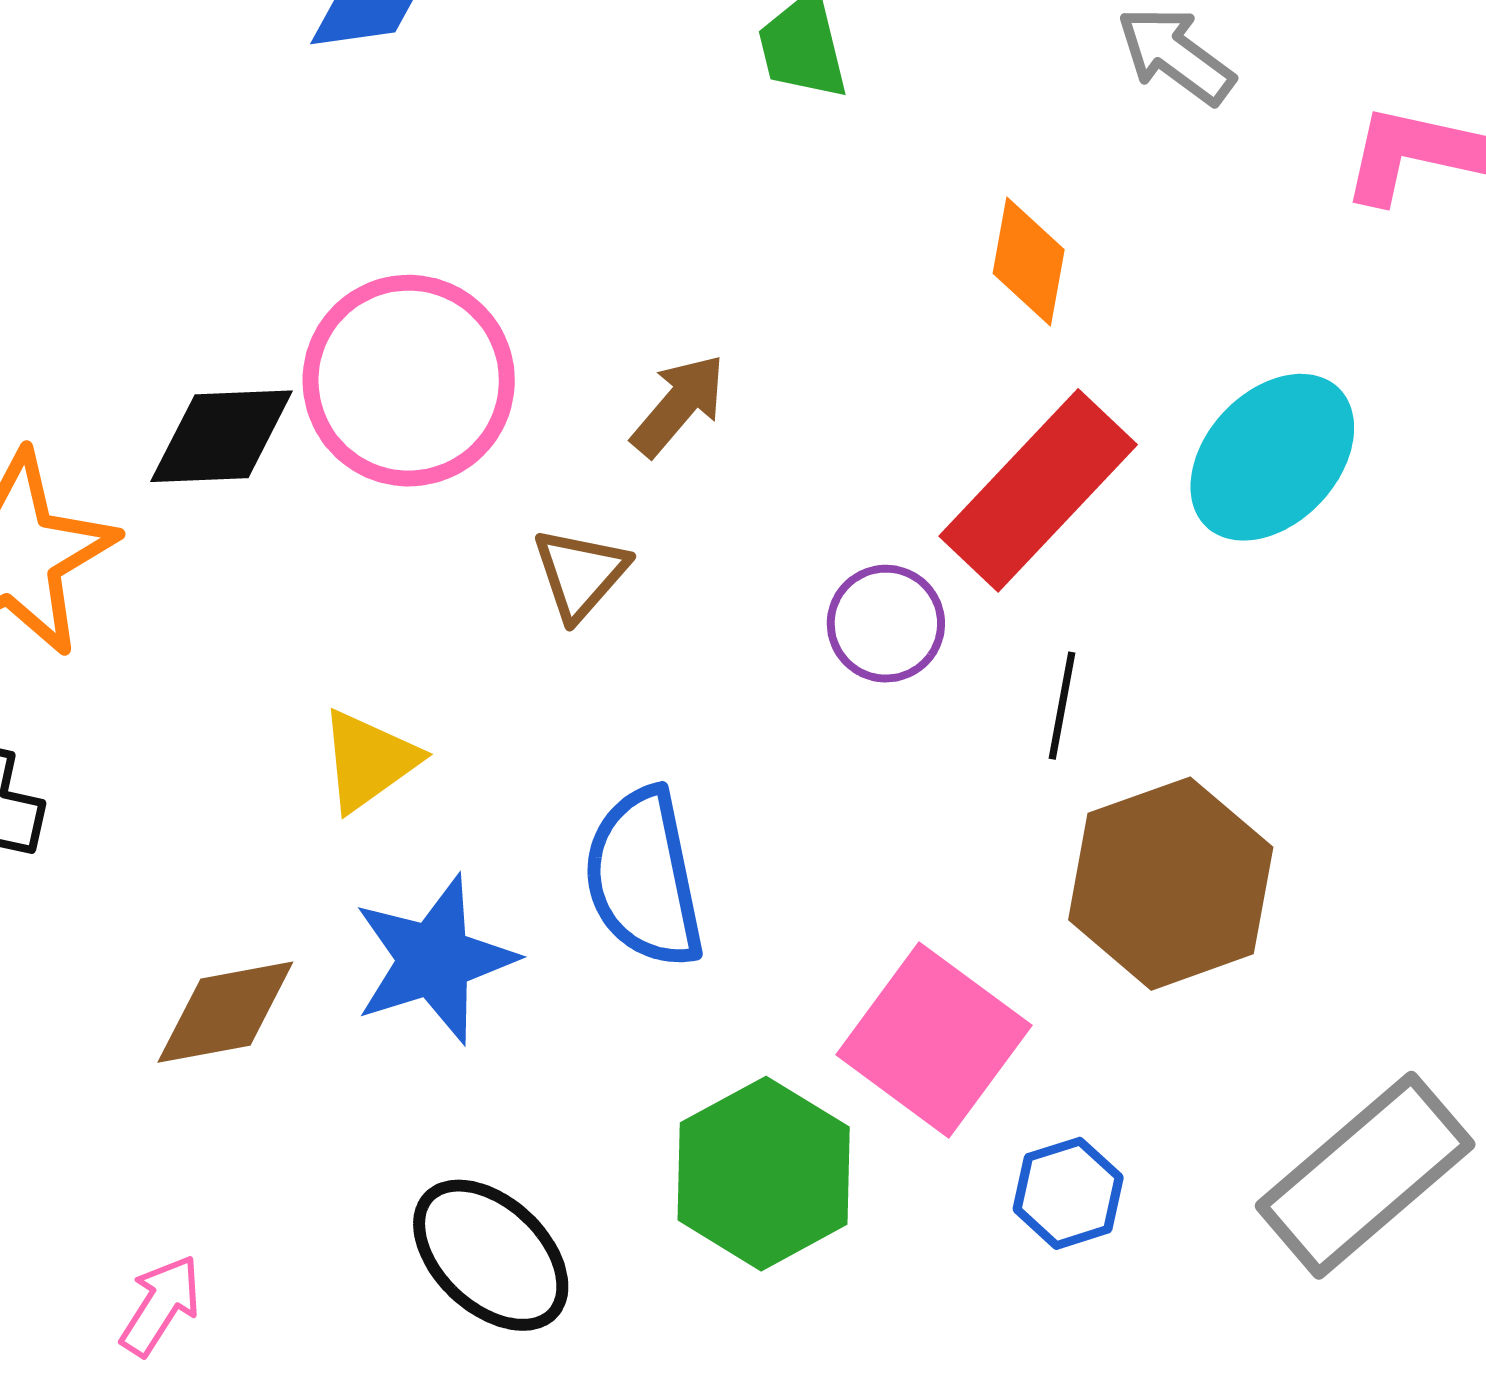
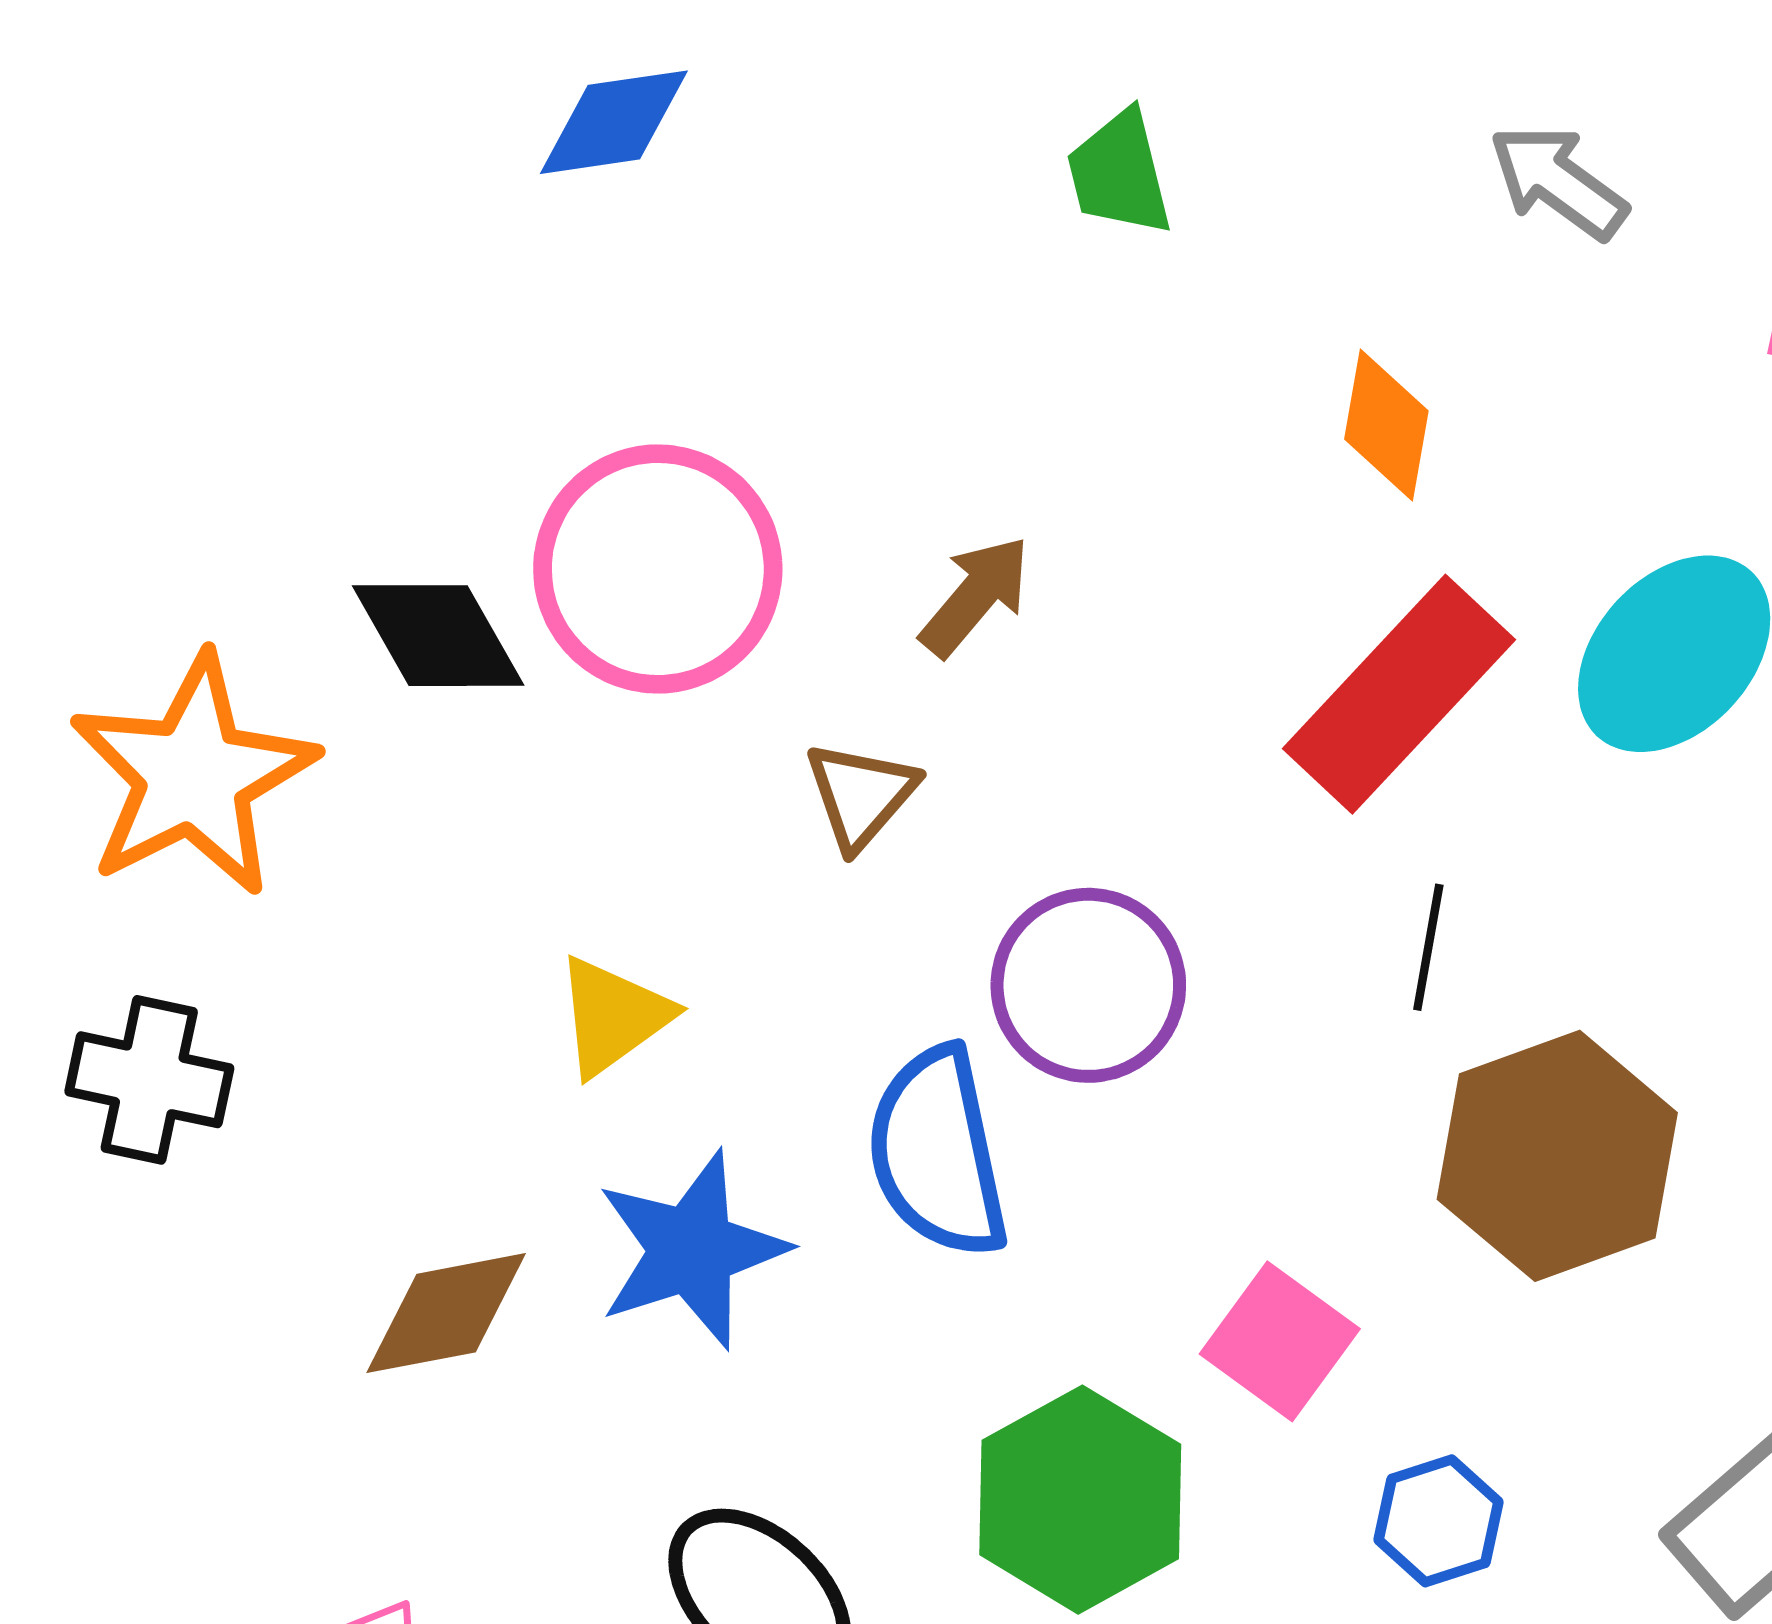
black diamond: (222, 436) -> (438, 636), turned 63
purple circle: (886, 624) -> (1088, 985), moved, size x1.4
pink square: (934, 1040) -> (1280, 1341), size x0.7

